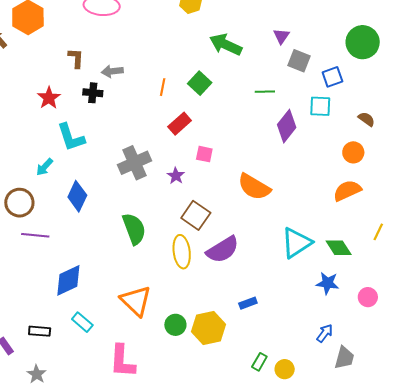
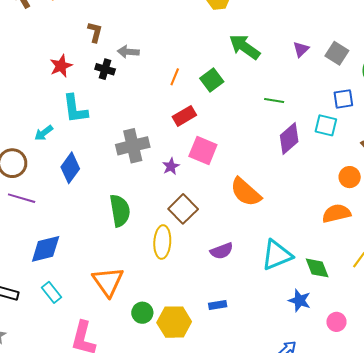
gray square: (299, 61) -> (337, 53), moved
pink square: (204, 154) -> (203, 150), size x1.6
purple semicircle: (223, 250) -> (222, 251), moved, size x0.7

